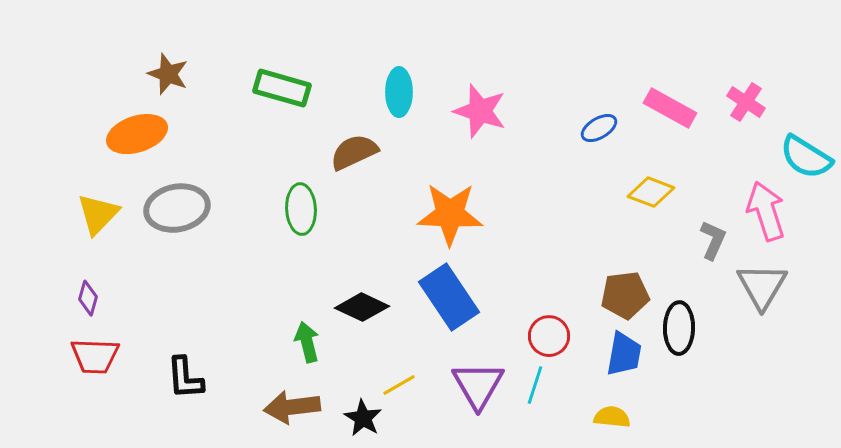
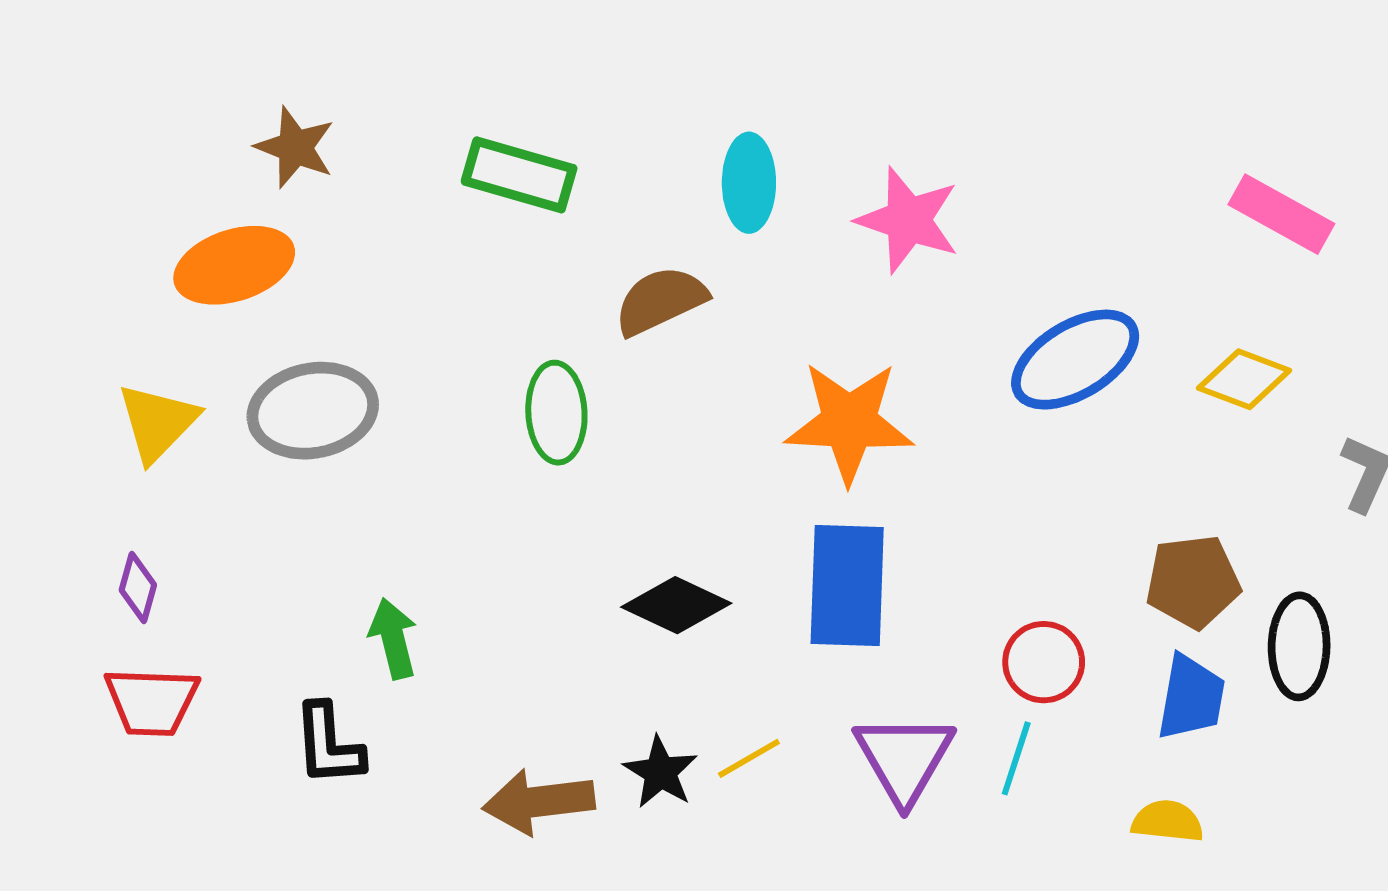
blue ellipse: (599, 128) -> (1075, 360), moved, size x1.8
blue rectangle: (449, 297) -> (847, 585), turned 36
green arrow: (307, 342) -> (393, 639), moved
black star: (363, 418) -> (661, 772), moved

